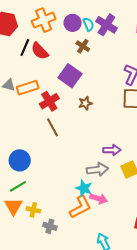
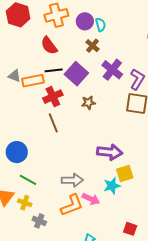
purple cross: (106, 25) -> (112, 70), moved
black line: (25, 48) -> (54, 70), moved, turned 54
purple arrow: (112, 150) -> (110, 152), size x1.4
gray arrow: (97, 170) -> (72, 180), moved
green line: (18, 186) -> (28, 180), moved, turned 54
cyan star: (84, 188) -> (112, 186), moved, turned 30

